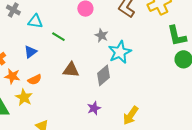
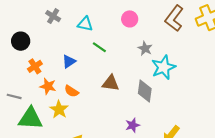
cyan triangle: (35, 21) -> (85, 24), moved
gray diamond: (104, 75) -> (145, 91), turned -45
orange semicircle: (35, 80) -> (71, 91), turned 56

